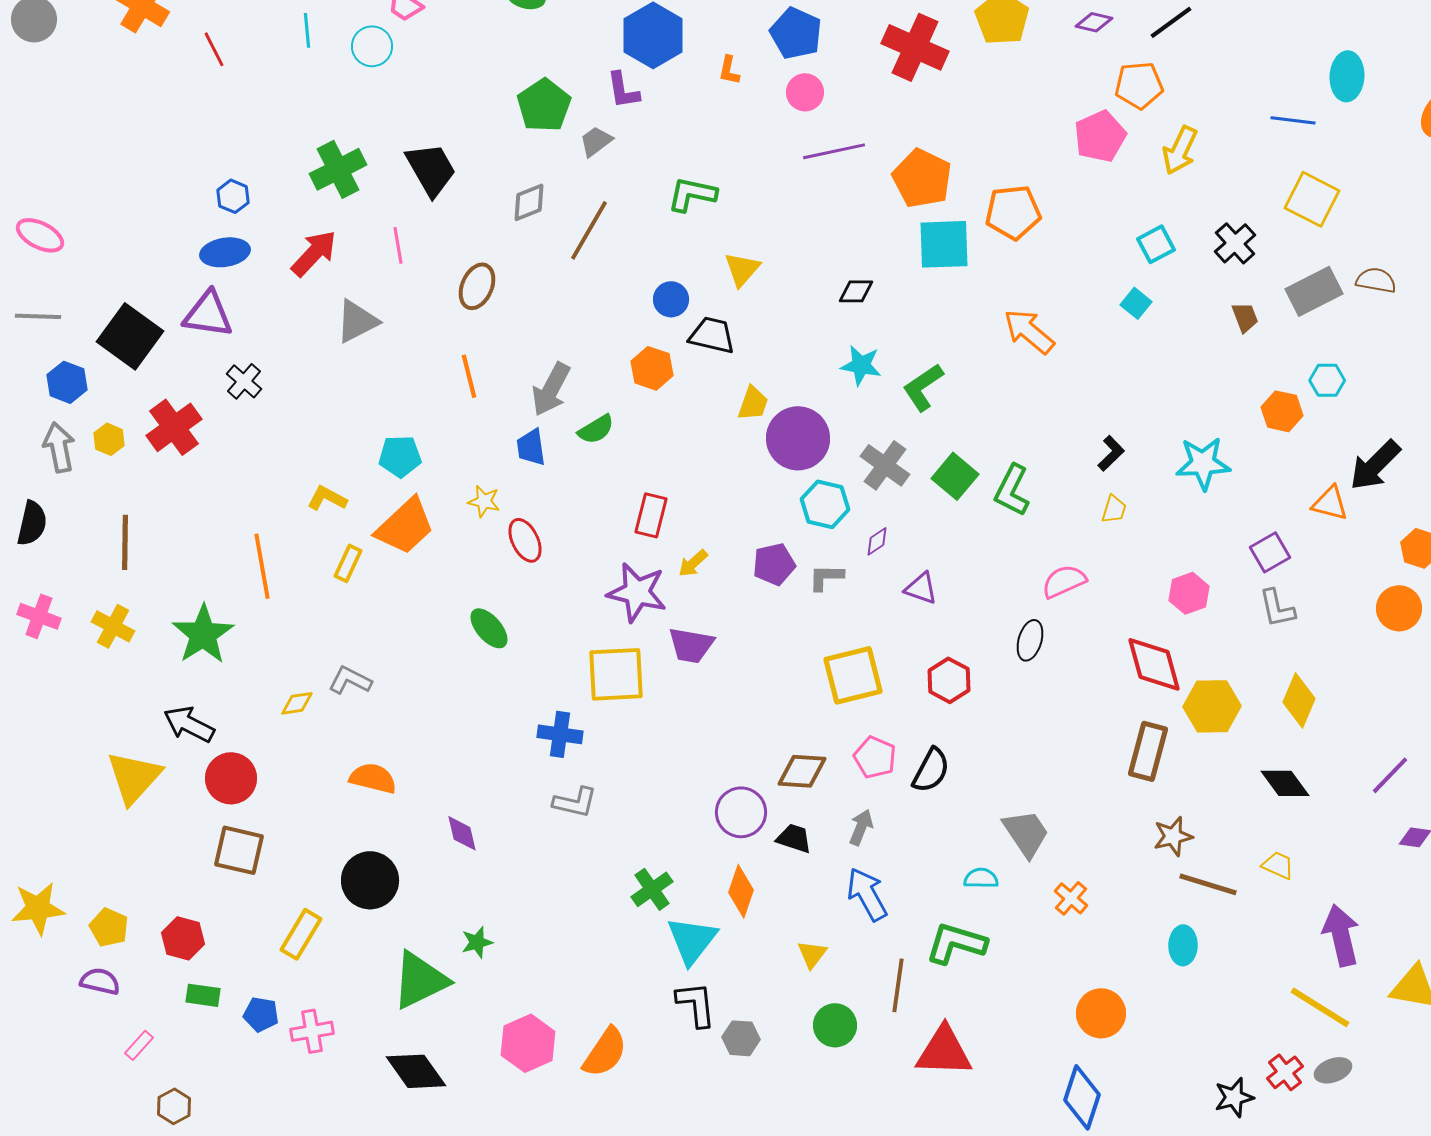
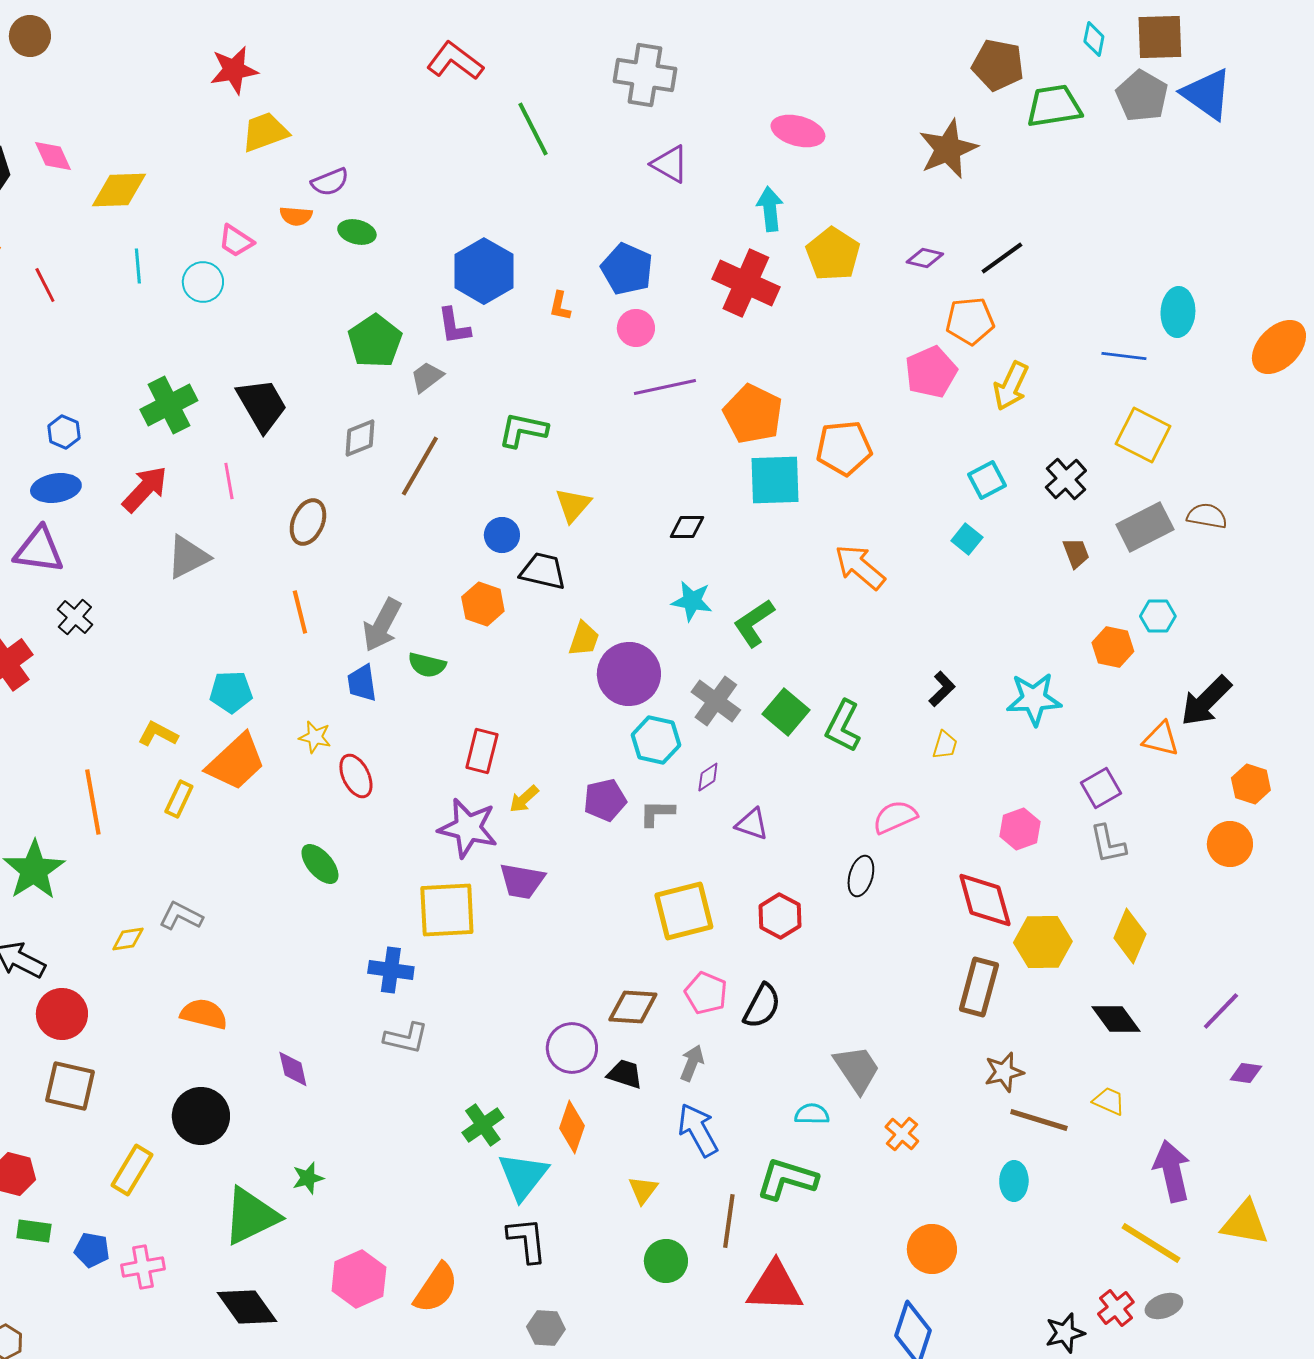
green semicircle: (596, 429) -> (427, 665), turned 45
gray hexagon: (741, 1038) -> (546, 1328), moved

